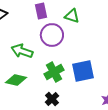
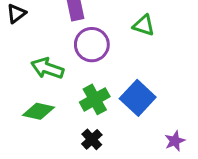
green triangle: (72, 16) -> (144, 25), moved
blue square: (83, 71) -> (138, 98), turned -35

